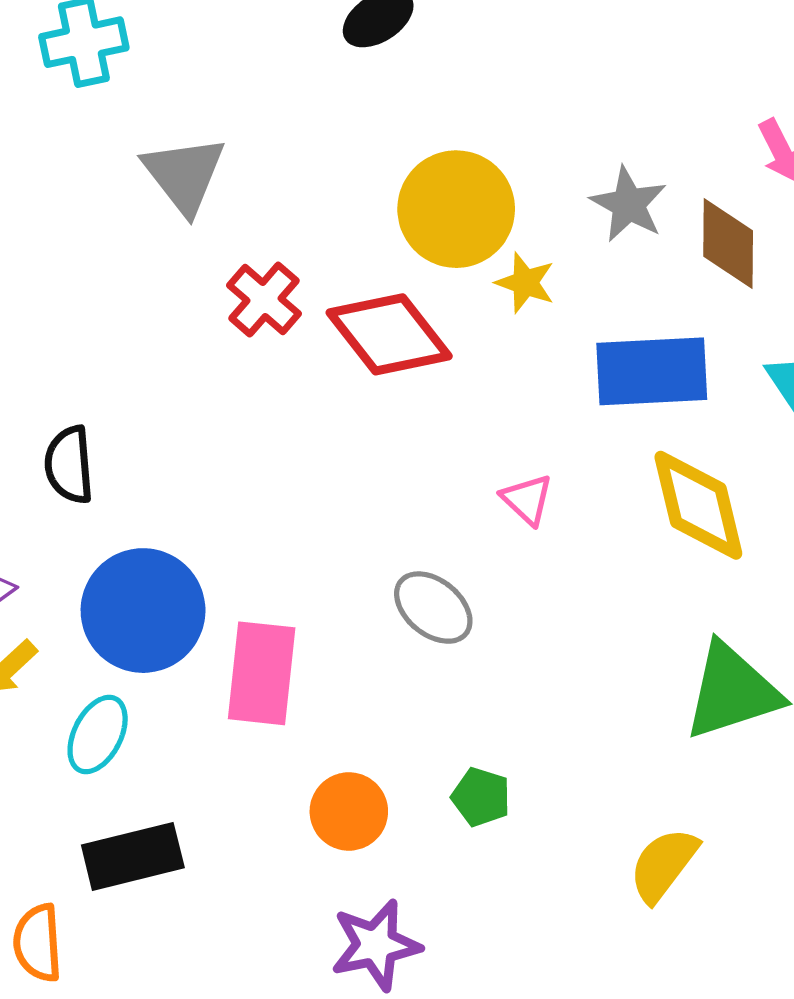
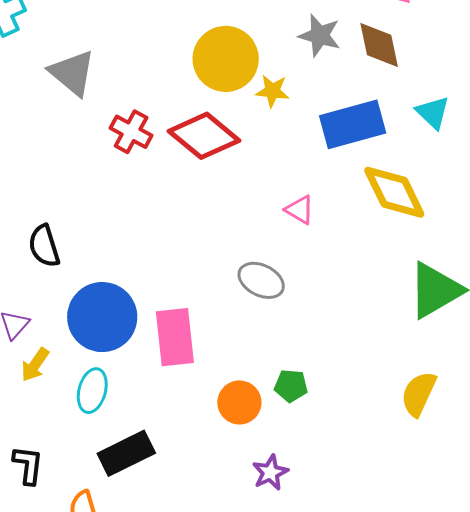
green pentagon: (481, 797) -> (291, 386), moved
purple star: (376, 945) -> (270, 473), size x0.7

